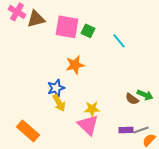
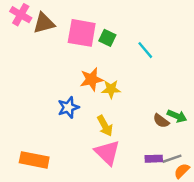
yellow arrow: (59, 103) -> (105, 126), moved
yellow star: (92, 109) -> (111, 89), moved
orange rectangle: (28, 131) -> (34, 160), turned -30

